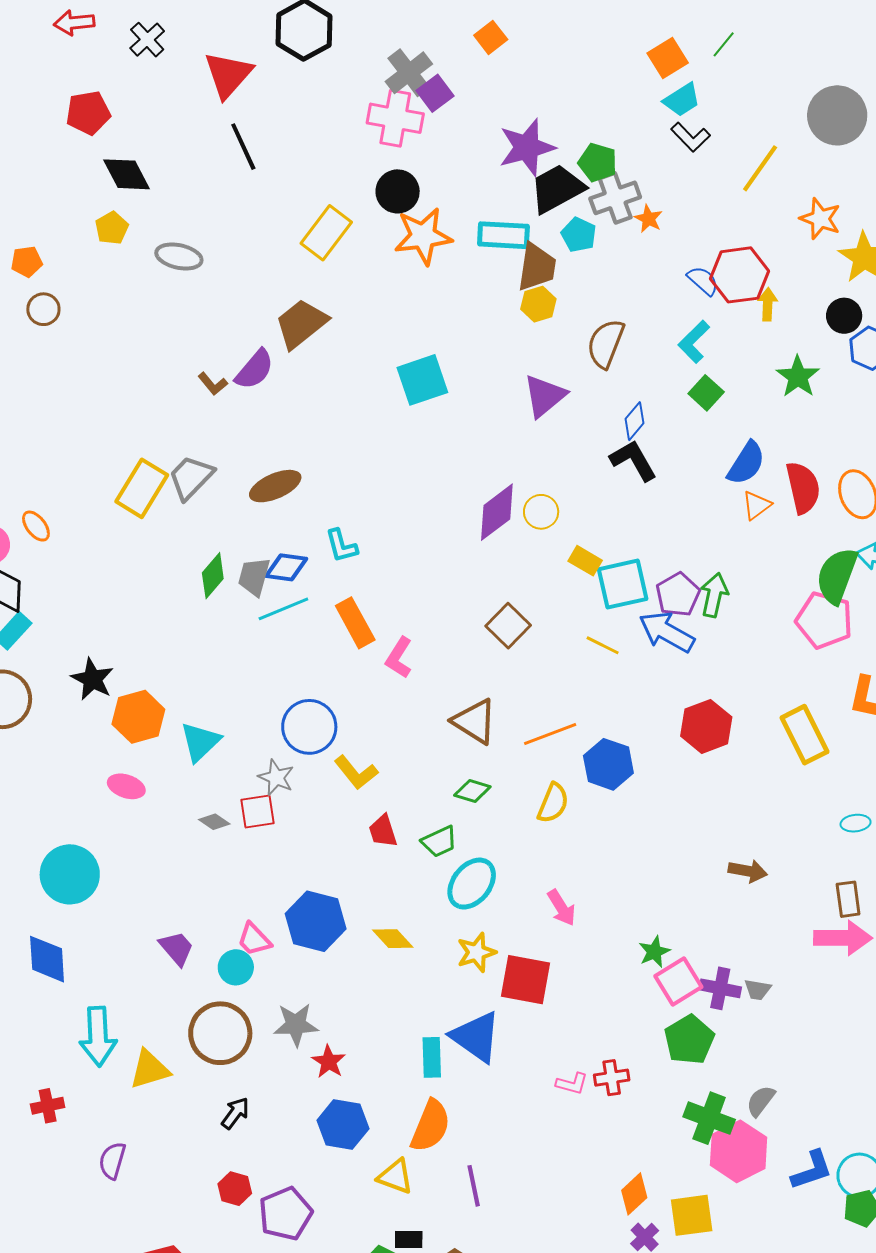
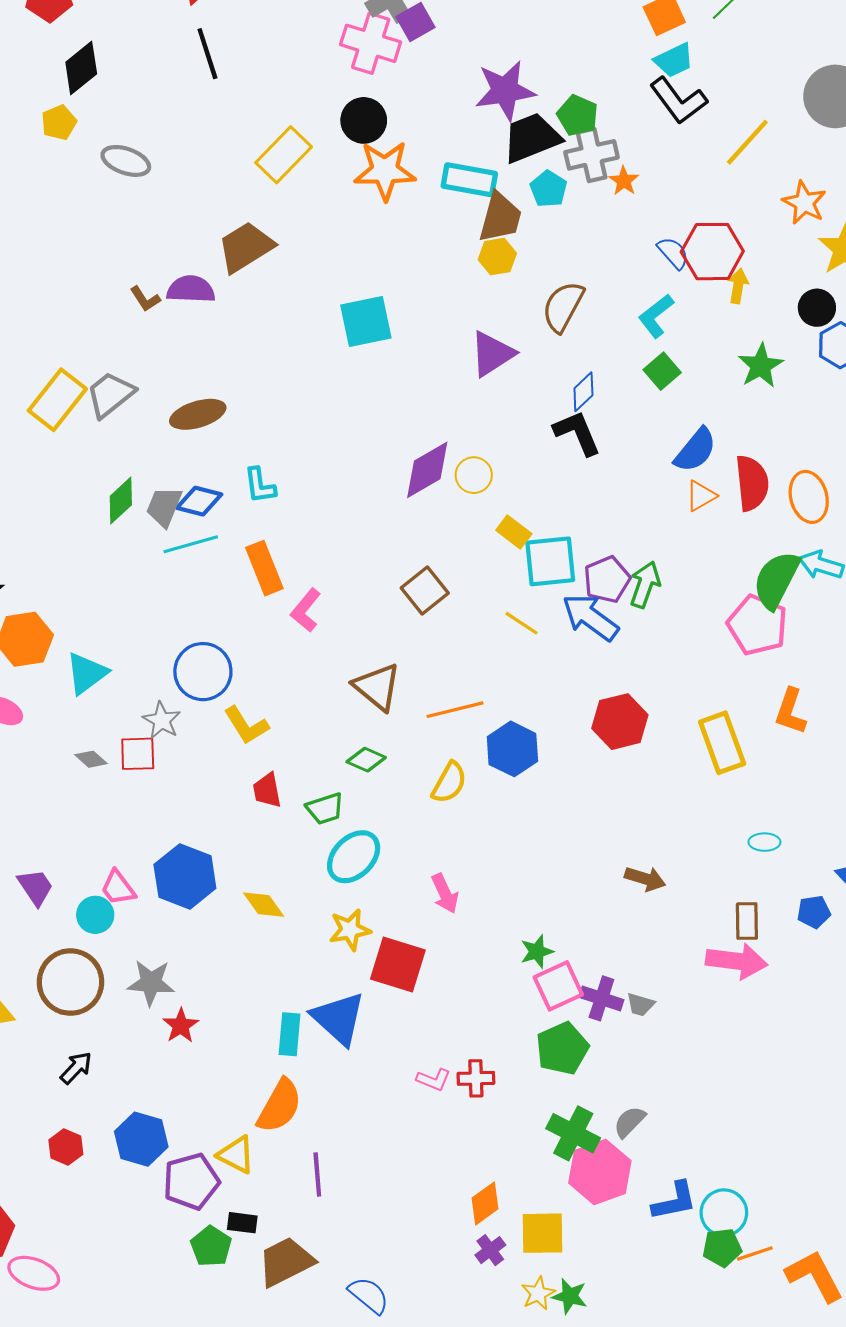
black L-shape: (691, 137) -> (678, 101), size x1.4
black diamond: (126, 174) -> (81, 68), turned 72
purple semicircle: (255, 370) -> (191, 289), turned -135
blue hexagon: (343, 1125) -> (141, 1139), moved
purple pentagon: (286, 1214) -> (191, 1181), moved

